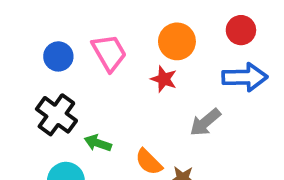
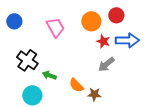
red circle: (241, 30) -> (116, 15), moved
blue circle: (58, 56) -> (14, 21), moved
red star: (164, 79) -> (103, 41), moved

